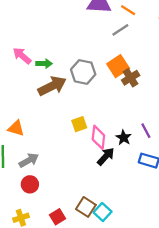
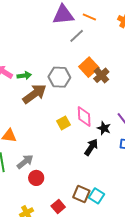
gray line: (120, 30) -> (77, 36), moved
pink diamond: (98, 137) -> (84, 117), moved
red circle: (30, 184) -> (36, 178), moved

